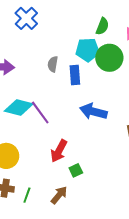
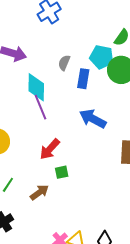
cyan diamond: (19, 108) -> (36, 87), moved, turned 64

